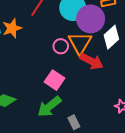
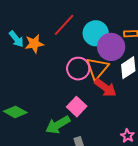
pink circle: (61, 46) -> (78, 69), size x1.5
pink square: (54, 80) -> (77, 107), moved

